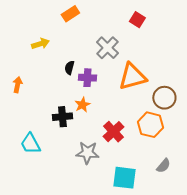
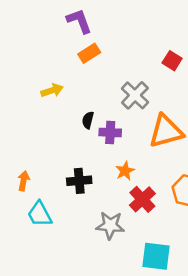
orange arrow: (17, 85) -> (24, 181), moved
orange star: (82, 105) -> (125, 171), moved

